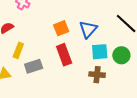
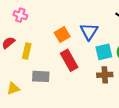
yellow rectangle: (18, 50) -> (27, 51), moved
gray rectangle: (34, 66) -> (41, 76), turned 30

